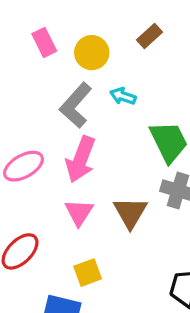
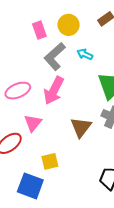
pink rectangle: (44, 42) -> (39, 30), moved
pink triangle: (79, 212) -> (33, 123), moved

